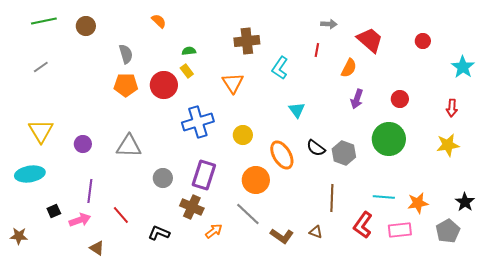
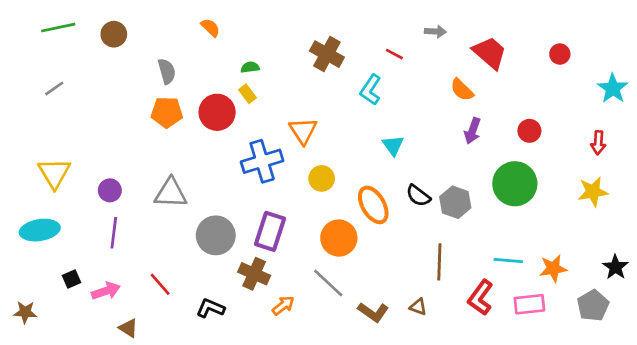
brown cross: (247, 41) -> (327, 54), turned 35
red line: (317, 50) -> (394, 54), moved, turned -72
orange semicircle: (349, 68) -> (462, 90), turned 108
orange triangle: (233, 83) -> (303, 131), moved
gray circle: (163, 178) -> (216, 235), size x1.5
purple line: (90, 191) -> (114, 233), moved

